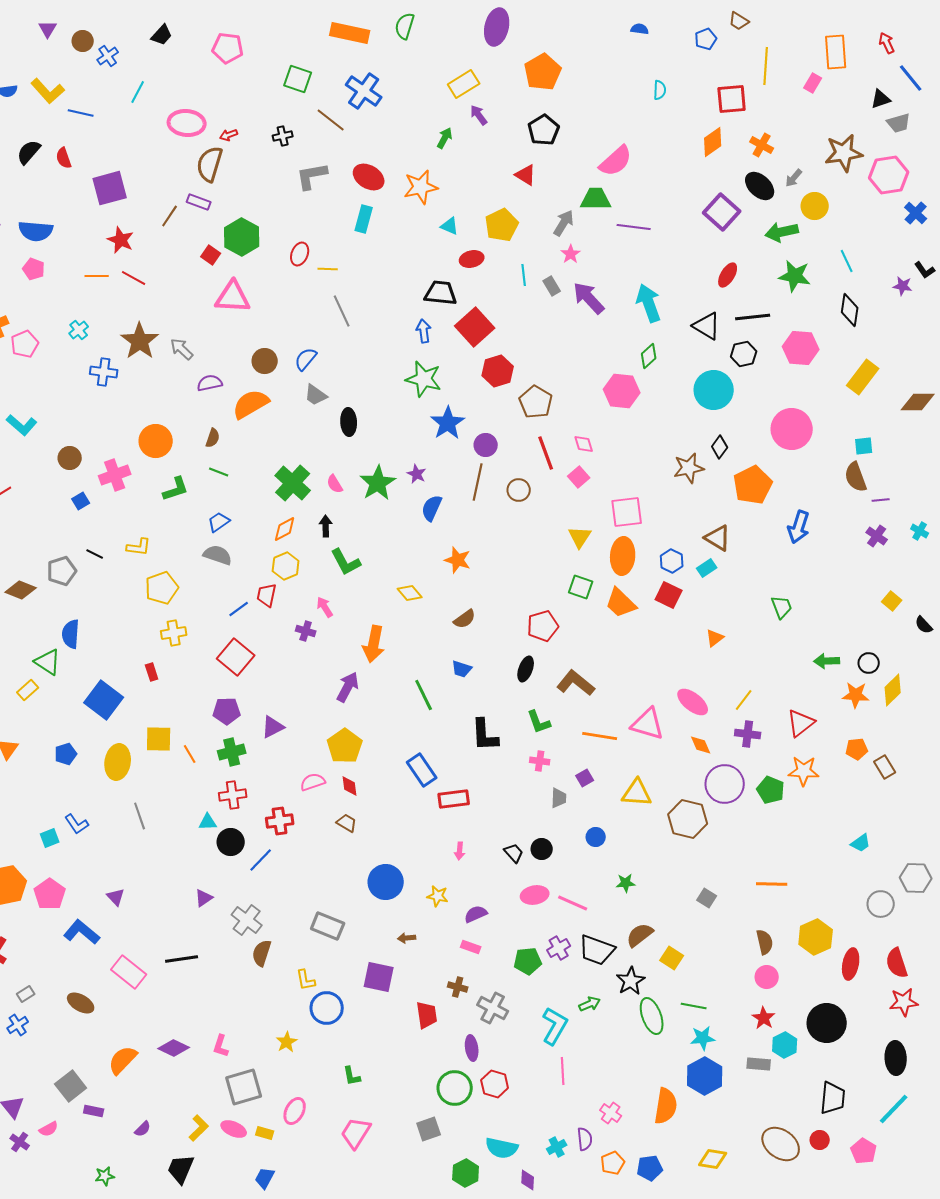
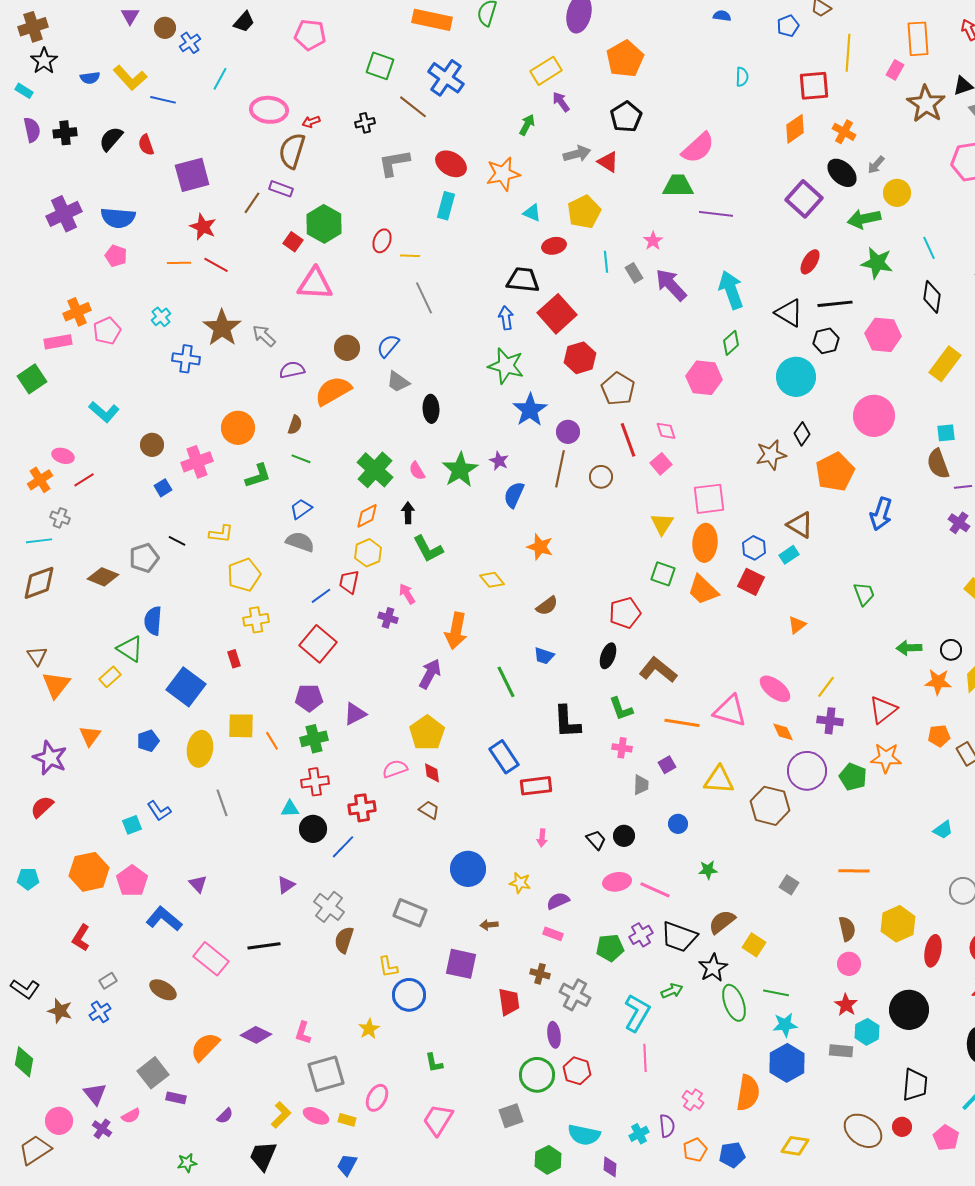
brown star: (844, 153) -> (926, 104), moved, turned -30
gray arrow: (564, 223) -> (577, 154), moved, turned 44

